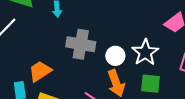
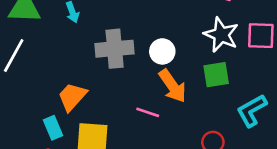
white star: (145, 52) -> (221, 35), moved

